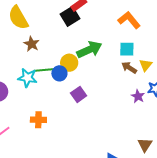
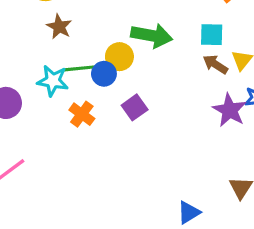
green arrow: (89, 50) -> (152, 36), turned 35
purple star: (138, 96) -> (230, 110), size x1.5
orange cross: (38, 120) -> (82, 114), moved, turned 35

